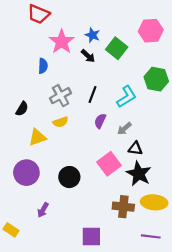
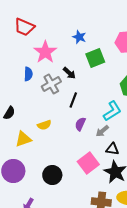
blue star: (92, 35) -> (79, 37), moved
green square: (117, 48) -> (95, 58), turned 30
black arrow: (88, 56) -> (69, 73), moved
gray cross: (61, 96) -> (51, 84), moved
cyan L-shape: (127, 97) -> (112, 111), moved

